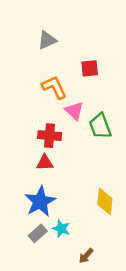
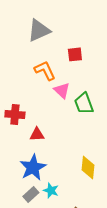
gray triangle: (47, 40) -> (39, 30), size x1.4
red cross: (50, 136) -> (15, 114), moved

